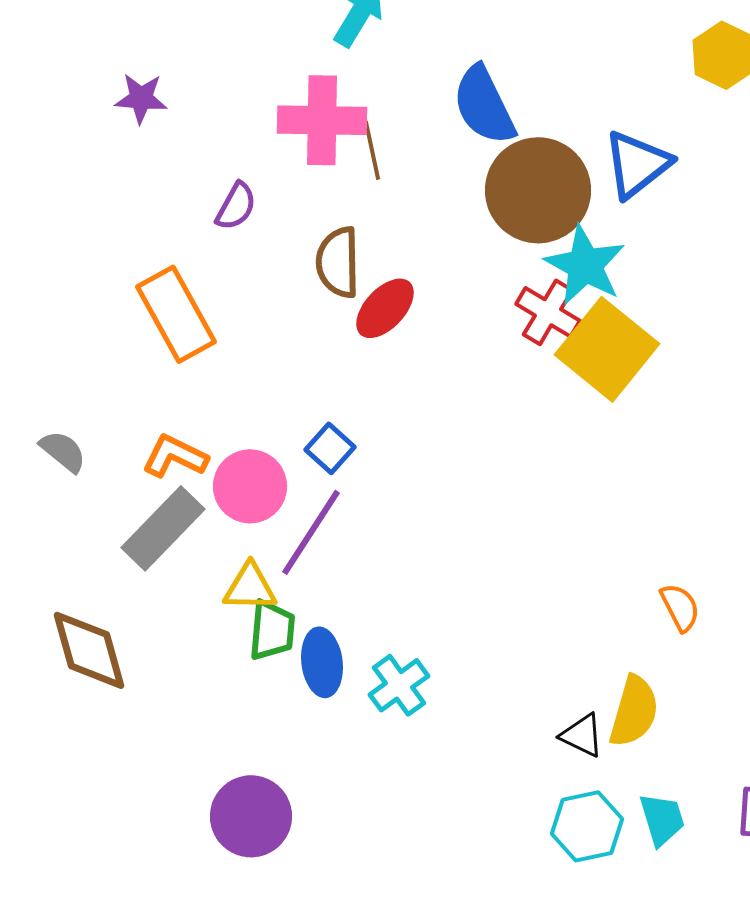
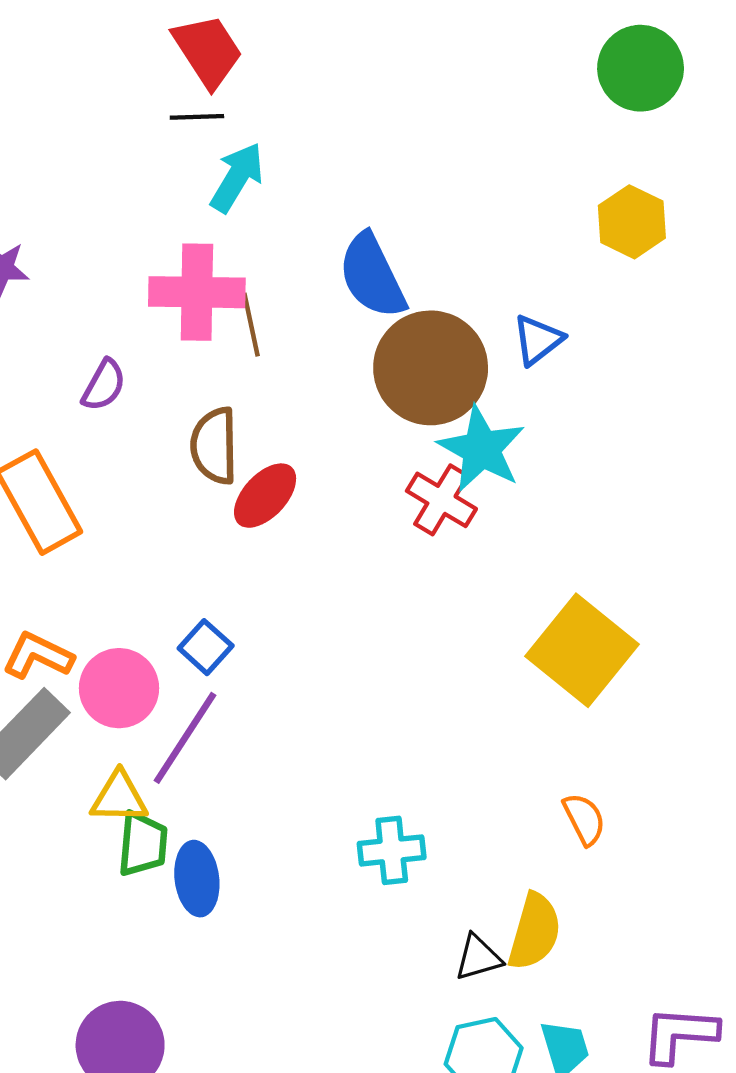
blue triangle: (637, 164) -> (538, 340), size x0.7
yellow square: (607, 349) -> (582, 650), moved
cyan cross: (399, 685) -> (392, 850), moved, turned 30
black triangle: (582, 735) -> (478, 958), turned -42

